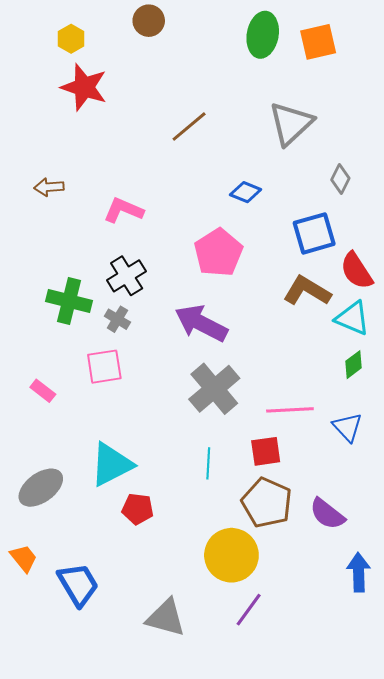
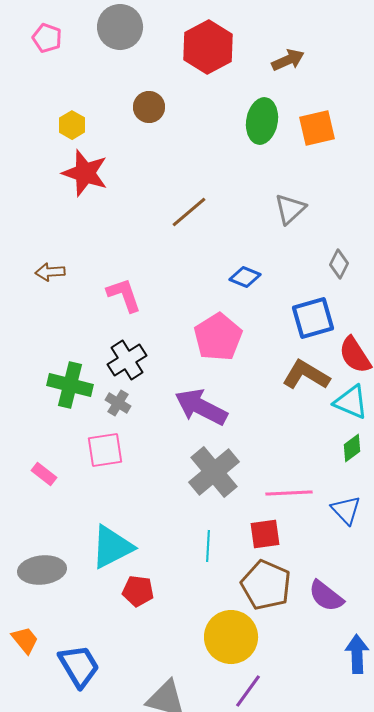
gray triangle: (291, 124) -> (290, 209), size x0.7
pink L-shape: (124, 210) -> (124, 295), turned 48
gray ellipse: (41, 488) -> (42, 570), turned 30

